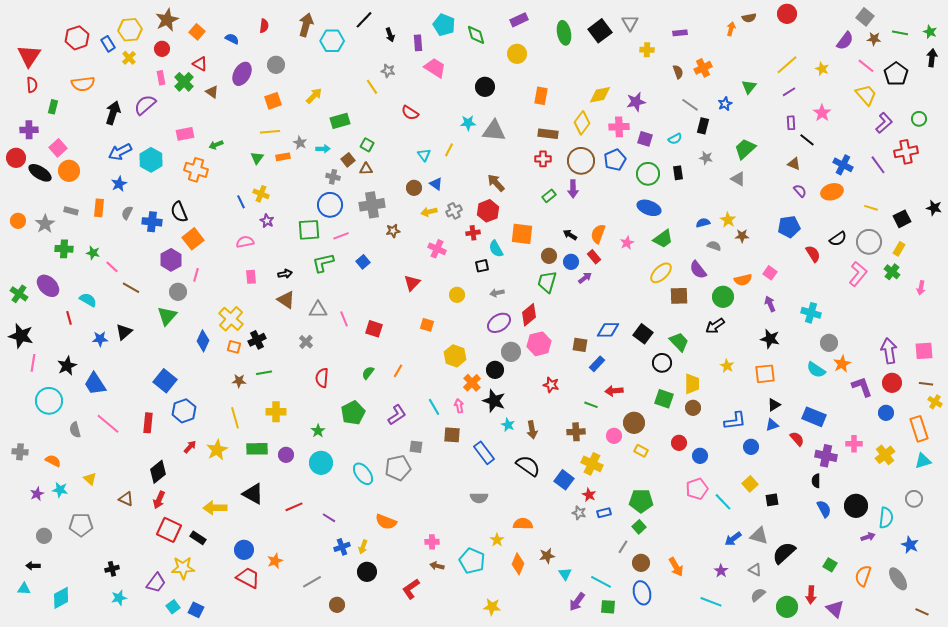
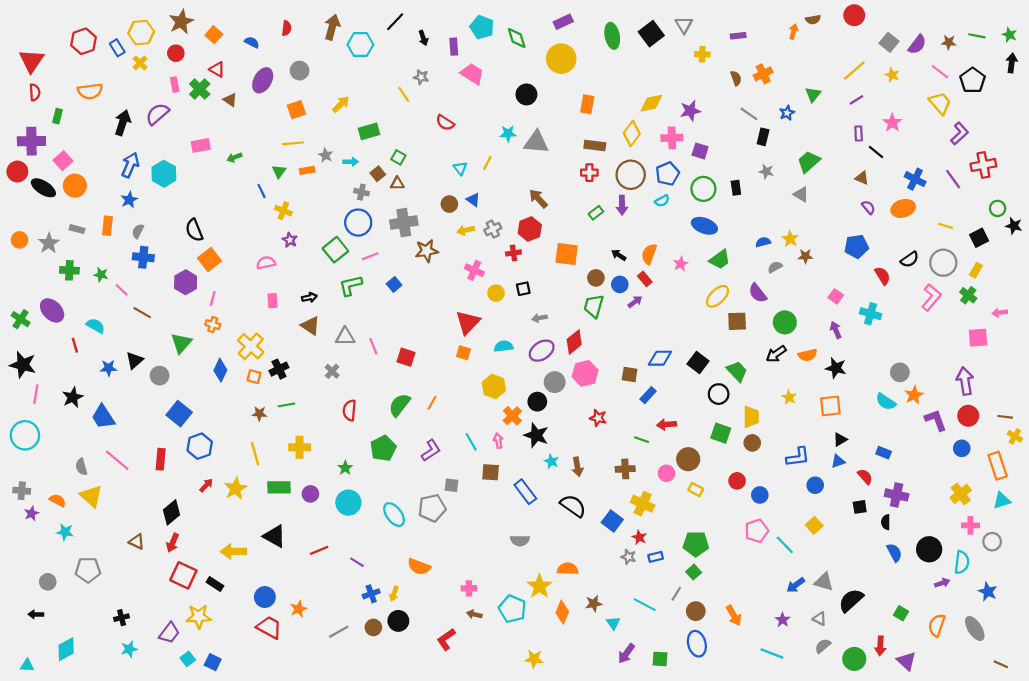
gray square: (865, 17) -> (889, 42), moved
yellow circle: (517, 54) -> (561, 59), size x1.4
green circle: (919, 119) -> (998, 208), moved
purple cross: (29, 130) -> (31, 141), size x1.4
cyan semicircle: (675, 139) -> (662, 201), moved
blue arrow: (120, 152) -> (130, 165), turned 140
orange cross: (196, 170) -> (213, 325), moved, size x0.6
blue line: (241, 202) -> (262, 191), moved
blue cross: (152, 222) -> (143, 257), moved
green square: (309, 230) -> (335, 250), turned -35
brown star: (393, 231) -> (427, 251), size x1.5
gray semicircle: (714, 246) -> (775, 267), turned -48
cyan semicircle: (496, 249) -> (504, 346), moved, turned 114
orange semicircle: (743, 280) -> (808, 355), moved
red triangle: (412, 283) -> (468, 322), moved, size x1.4
pink arrow: (921, 288) -> (1000, 313), turned 72
gray circle: (178, 292) -> (160, 376), moved
yellow circle: (457, 295) -> (496, 293), moved
cyan cross: (811, 313) -> (871, 314), moved
pink square: (924, 351) -> (978, 338), moved
green semicircle: (368, 373) -> (399, 405), size x1.6
cyan circle: (49, 401) -> (25, 435), moved
blue rectangle: (814, 417) -> (884, 453), size x0.6
pink cross: (854, 444) -> (970, 525), moved
yellow triangle: (90, 479) -> (91, 496), moved, size x1.6
purple star: (37, 494) -> (31, 513), moved
black square: (772, 500) -> (860, 507), moved
yellow star: (497, 540) -> (539, 586), size x1.6
cyan line: (601, 582) -> (645, 605), moved
cyan triangle: (24, 589) -> (27, 665), moved
brown circle: (337, 605) -> (373, 627), moved

